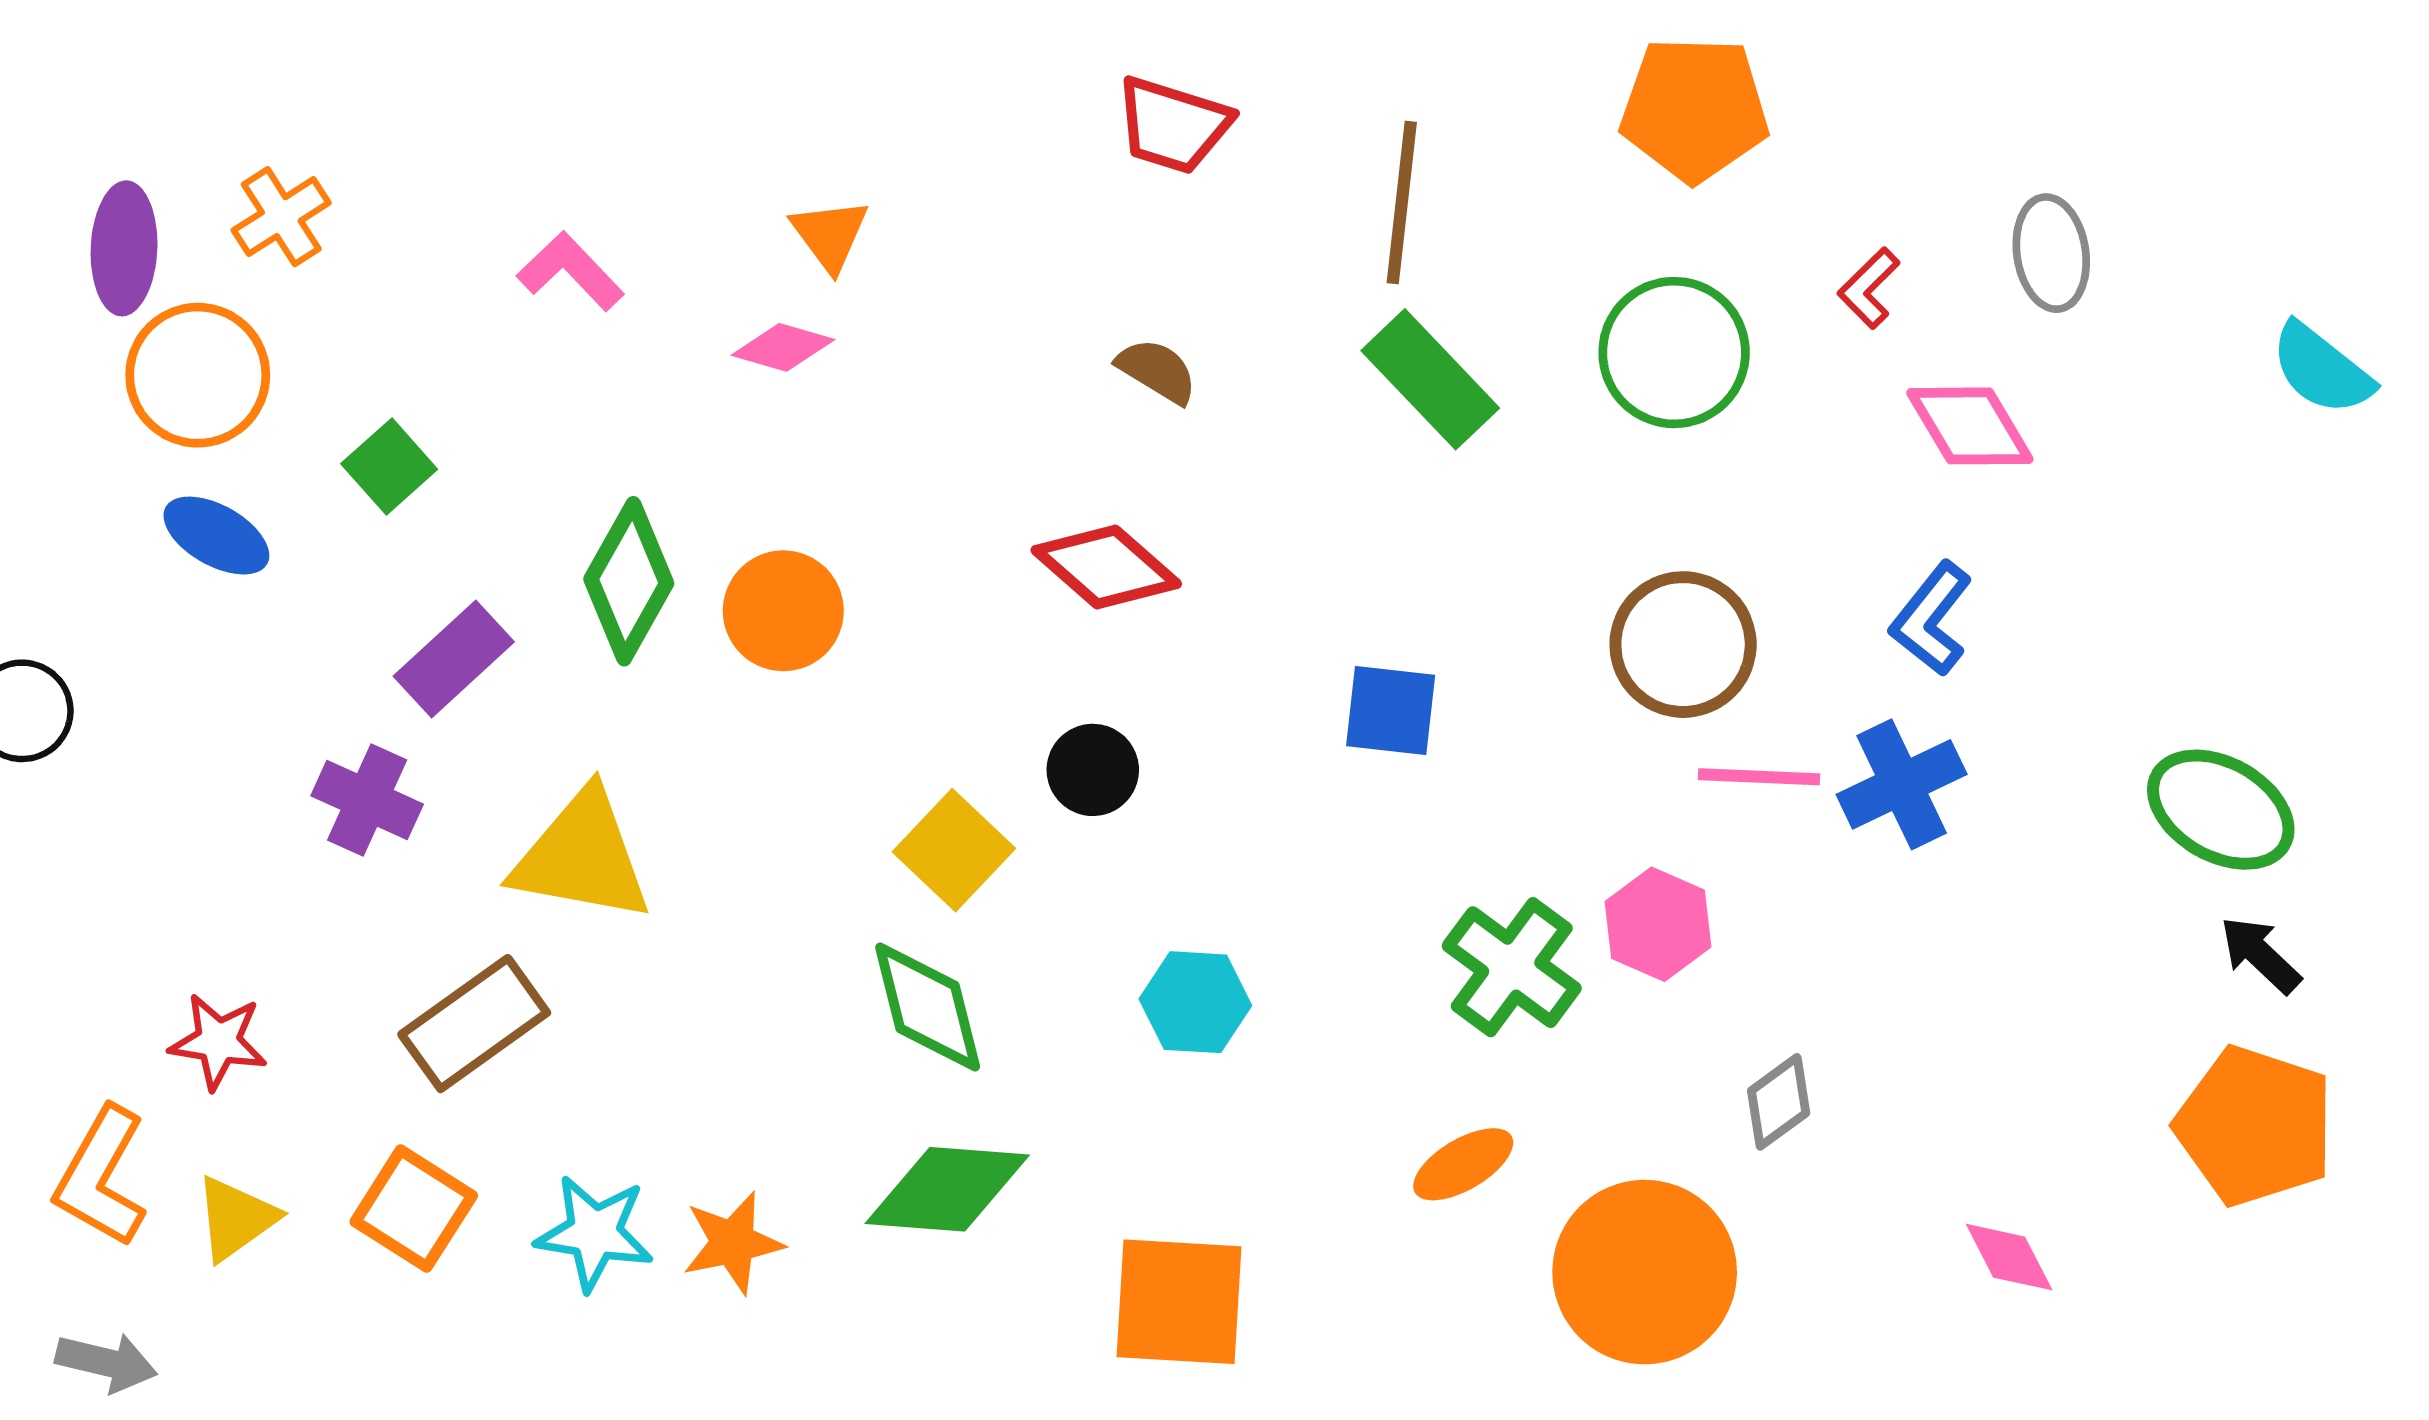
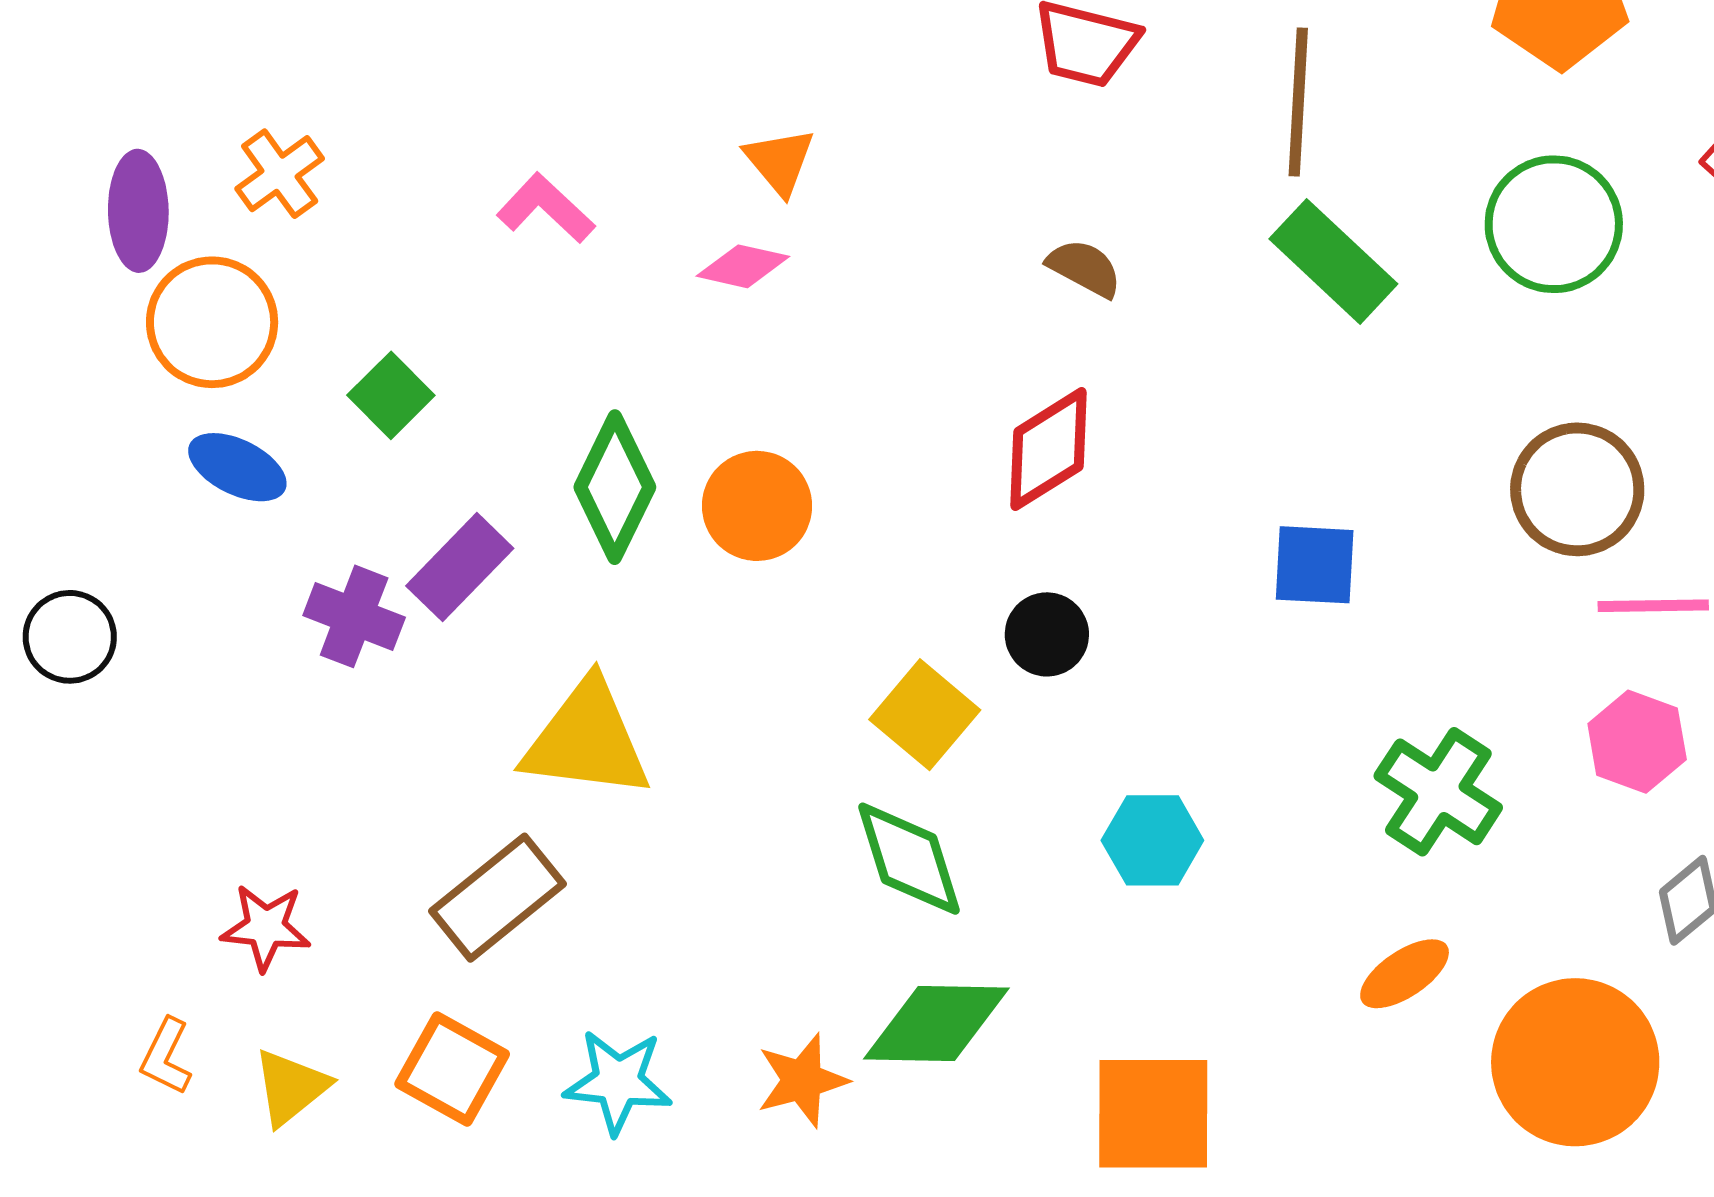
red diamond: (1106, 567) -> (1049, 449), turned -70
purple cross: (367, 800) -> (354, 616), moved
pink hexagon: (1658, 924) -> (1637, 742), moved
orange L-shape: (101, 1177) -> (166, 1057), size x0.6
orange star: (733, 1243) -> (802, 1080), moved

